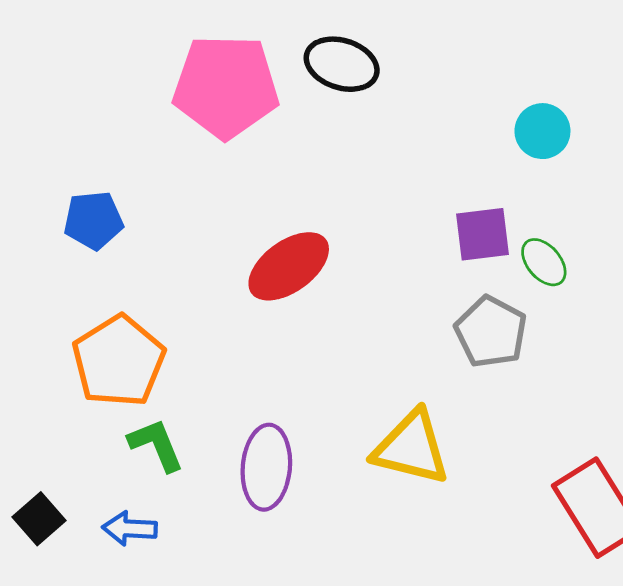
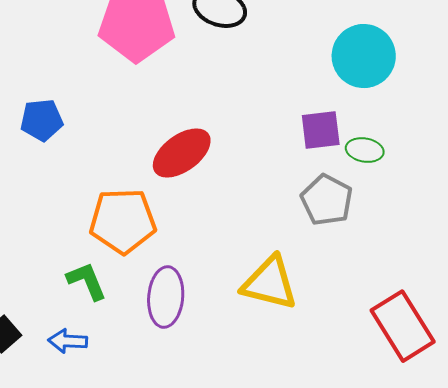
cyan circle: (542, 131) -> (364, 56), size x1.6
green ellipse: (544, 262) -> (365, 150), turned -39
orange pentagon: (119, 361) -> (123, 221), moved, turned 30

